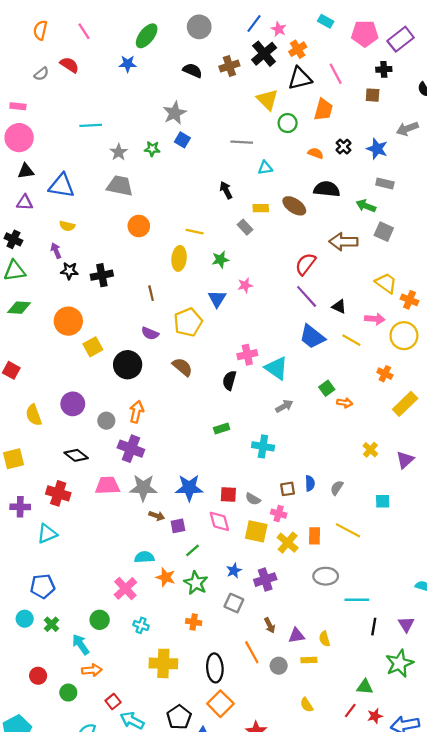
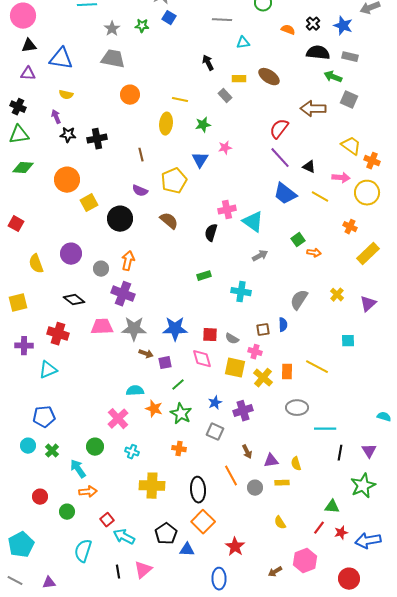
black semicircle: (327, 189) -> (318, 53), moved
gray semicircle: (337, 488) -> (299, 300), moved, size x1.5

